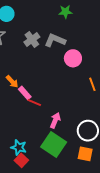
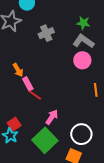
green star: (65, 12) -> (83, 23), moved
gray L-shape: (55, 40) -> (83, 41), moved
red square: (21, 160) -> (14, 124), moved

